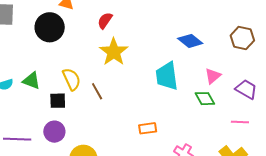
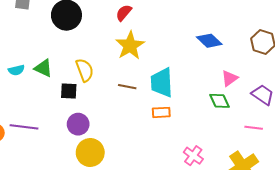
cyan trapezoid: (167, 76) -> (162, 83), moved
brown line: (97, 91) -> (127, 87), moved, turned -54
orange rectangle: (148, 128) -> (161, 112), moved
purple circle: (54, 132) -> (78, 124), moved

